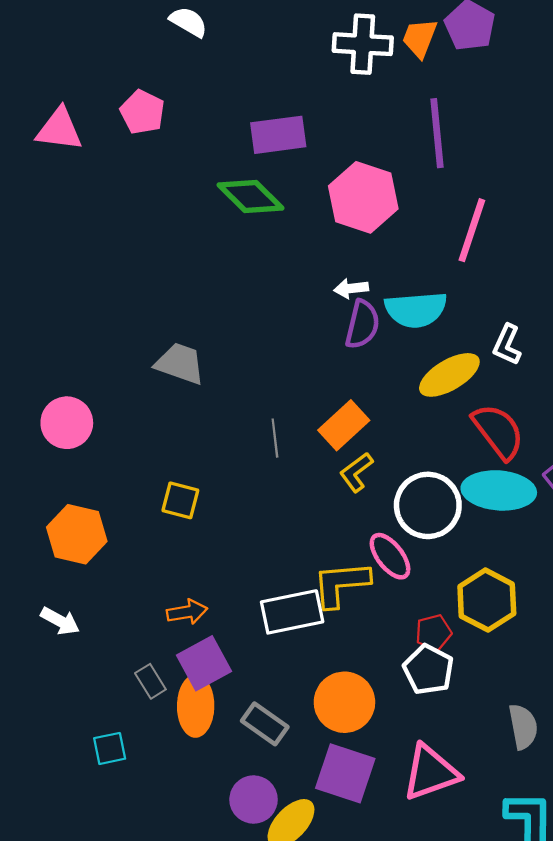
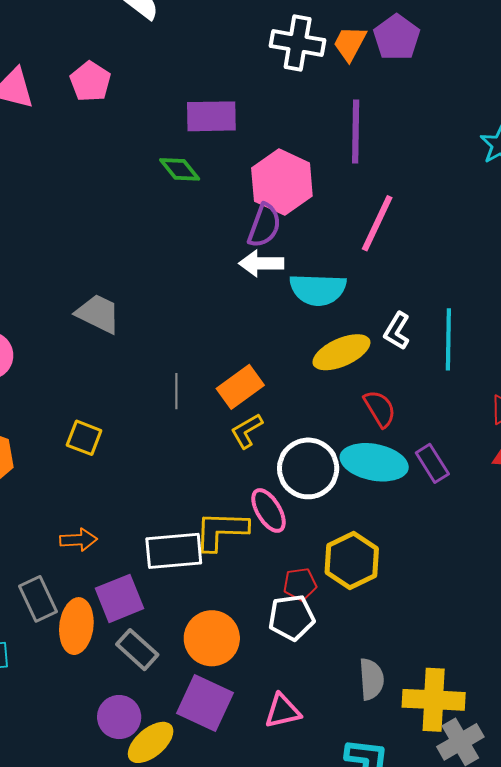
green diamond: (250, 196) -> (180, 169), size x0.7
white arrow: (351, 288) -> (261, 263), size x1.4
purple semicircle: (362, 324) -> (264, 225), moved
red semicircle: (498, 431) -> (380, 409), size x0.7
purple square: (204, 663) -> (119, 598), moved
white pentagon: (428, 670) -> (291, 617), turned 30
gray rectangle: (150, 681) -> (38, 599), size x1.4
pink triangle: (431, 772) -> (283, 711), size x0.7

